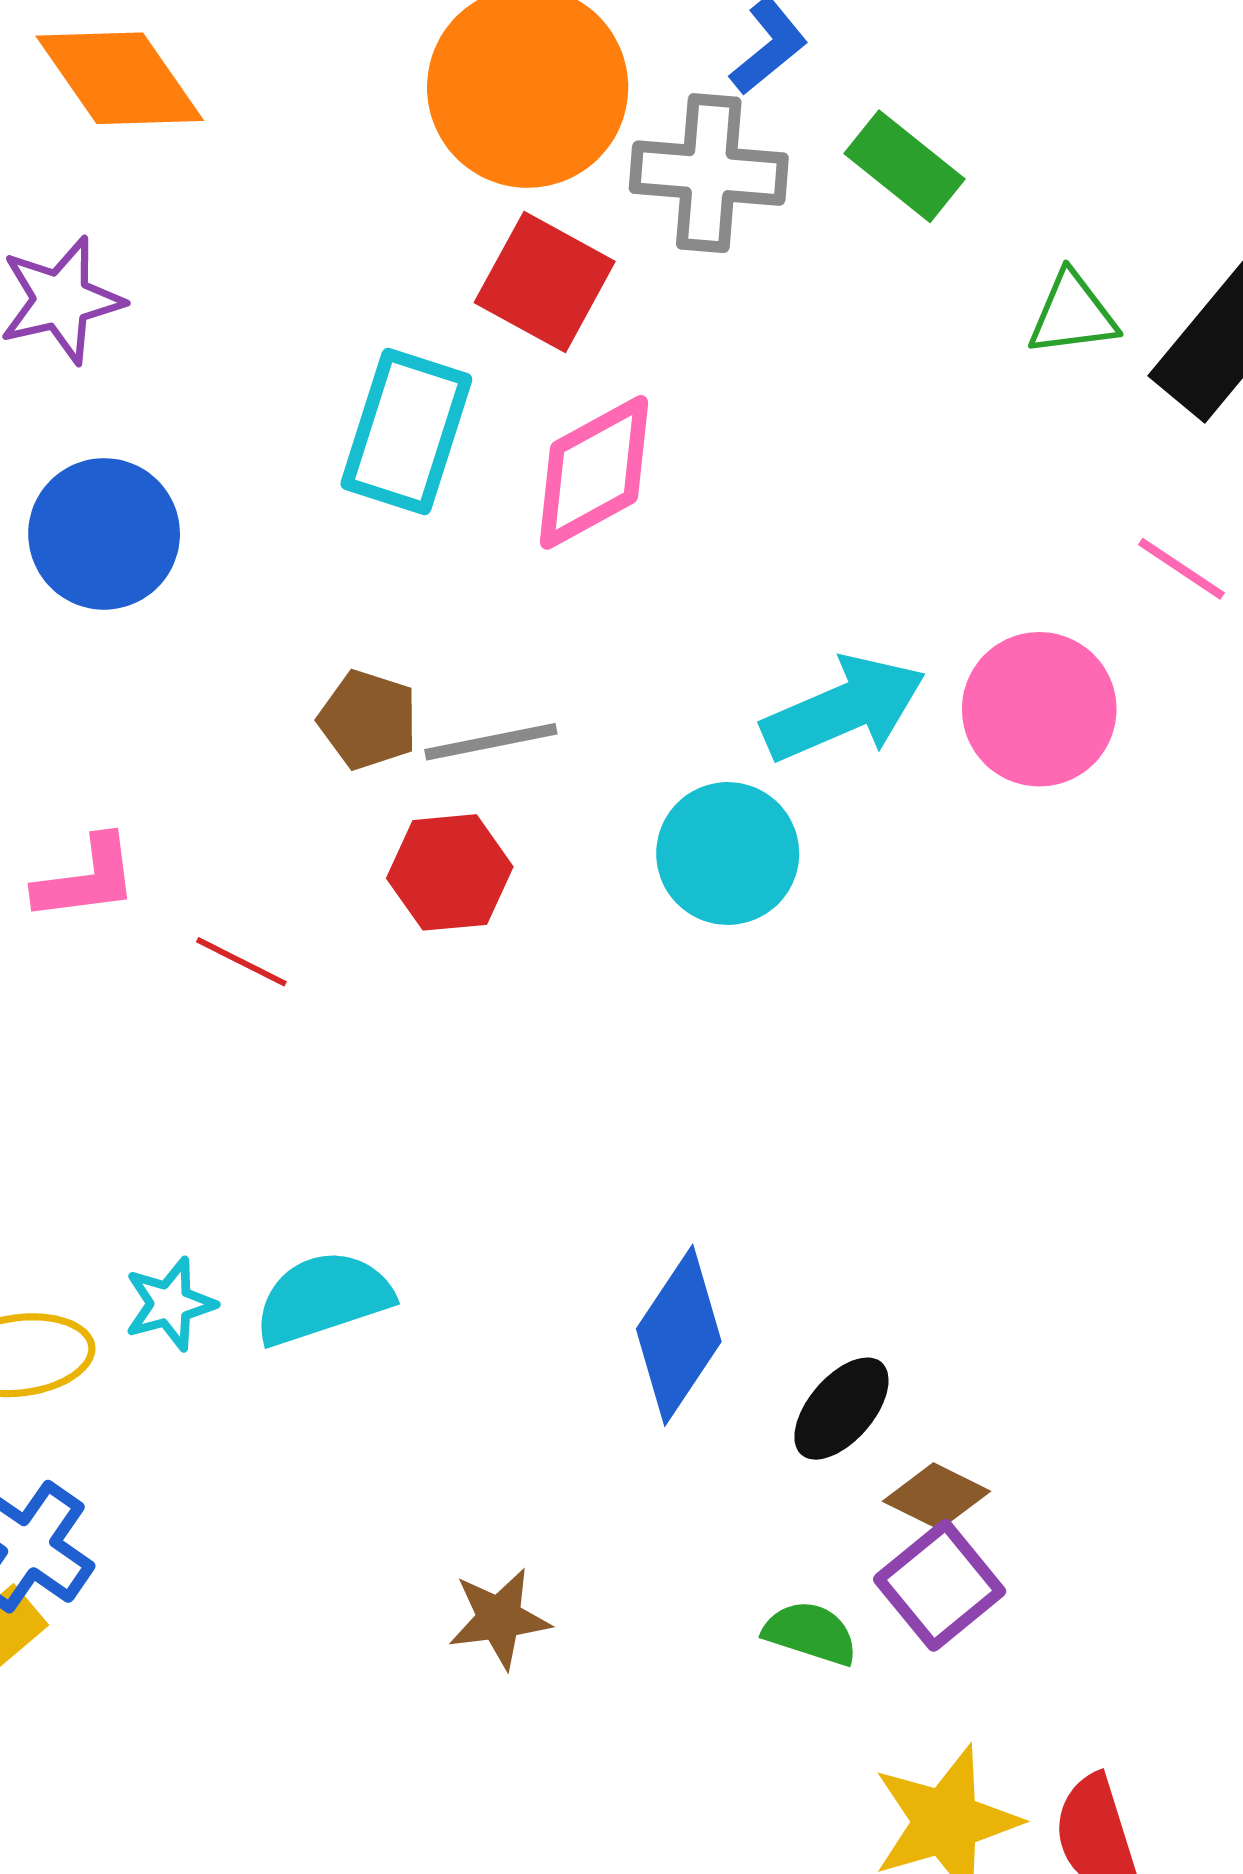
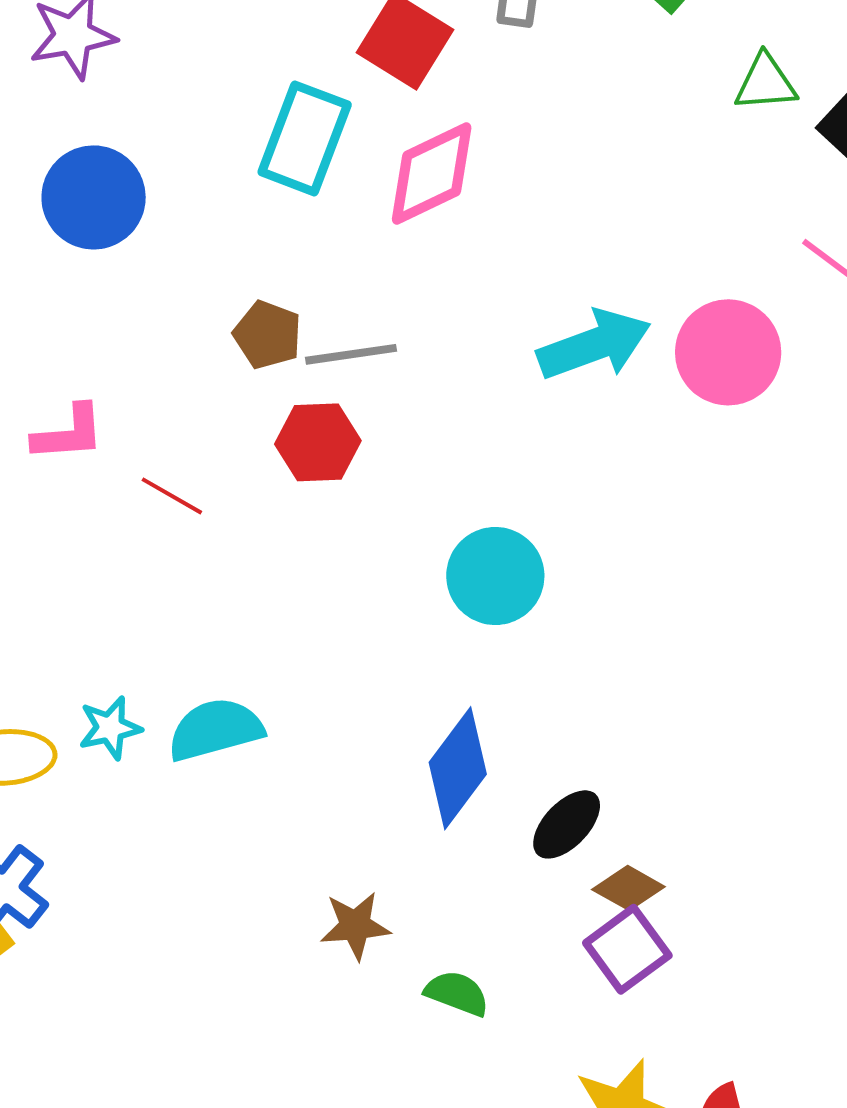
cyan circle: (728, 853) -> (495, 576), moved
brown star: (499, 1618) -> (355, 926), moved
green semicircle: (810, 1633) -> (457, 993), moved

